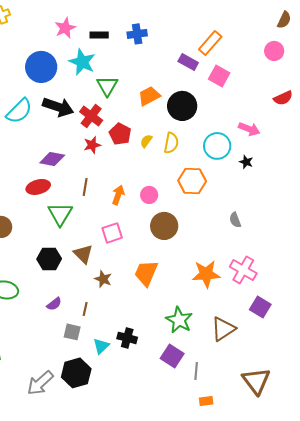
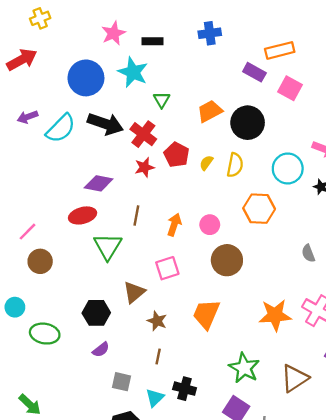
blue cross: (137, 34) -> (210, 33), moved
orange rectangle: (210, 43) -> (280, 50), turned 35
green triangle: (107, 86) -> (162, 100), size x0.7
brown triangle: (83, 254) -> (134, 292), turned 35
black hexagon: (49, 259) -> (96, 313), moved
brown line: (85, 309) -> (158, 356), moved

